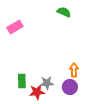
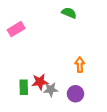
orange arrow: (74, 70) -> (80, 65), moved
red star: (37, 92) -> (40, 82), moved

